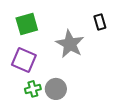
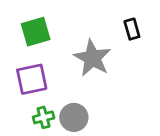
purple square: (24, 60) -> (32, 79), turned -35

